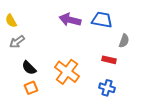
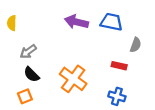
yellow semicircle: (11, 21) -> (12, 23), turned 32
gray arrow: (17, 42) -> (28, 51), moved
orange square: (31, 88) -> (25, 96), moved

